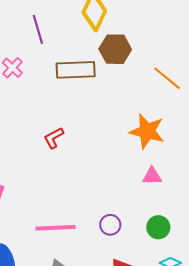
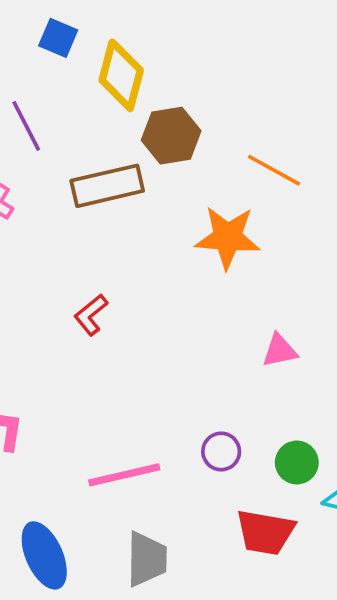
orange star: (147, 131) -> (228, 237), moved
green circle: (158, 227) -> (297, 462), moved

